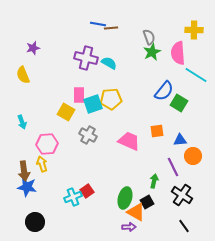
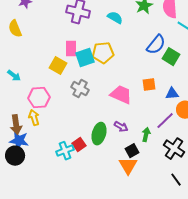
cyan semicircle: (109, 63) -> (115, 18), moved
cyan arrow: (22, 122) -> (14, 76), turned -32
purple line: (173, 167) -> (165, 121), turned 72
green ellipse: (125, 198) -> (99, 134), moved
black square: (147, 202) -> (132, 151), moved
orange triangle: (136, 212) -> (128, 166), turned 30
black circle: (35, 222) -> (15, 156), moved
purple arrow: (129, 227) -> (121, 127), moved, turned 32

